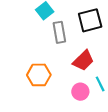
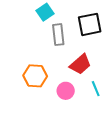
pink circle: (80, 92) -> (66, 91), moved

